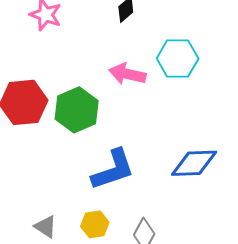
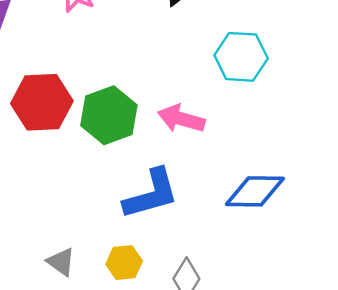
pink arrow: (127, 74) -> (181, 119), moved

